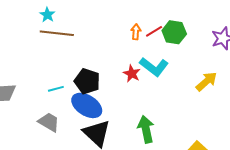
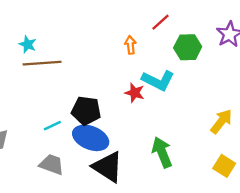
red line: (154, 31) -> (160, 22), moved
green hexagon: (174, 32) -> (188, 47), moved
yellow arrow: (206, 81) -> (221, 121), moved

